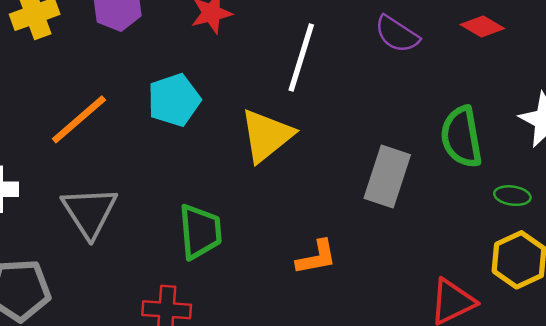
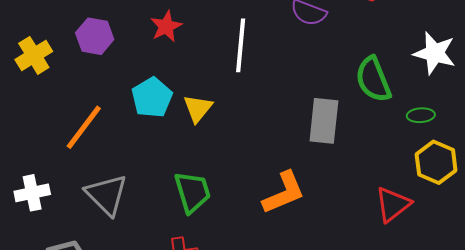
yellow triangle: (267, 136) -> (198, 108), moved, size x0.7
orange L-shape: (316, 257) -> (284, 193), size x1.4

